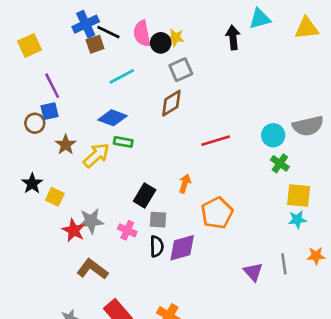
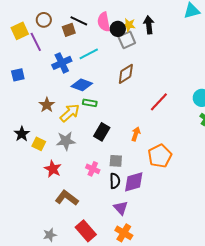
blue cross: (86, 24) -> (62, 63), moved
black arrow: (233, 37) -> (149, 25), moved
gray square: (181, 70) -> (127, 40), moved
purple line: (52, 86) -> (36, 42), moved
blue square: (50, 111) -> (18, 75), moved
brown circle: (35, 123) -> (44, 20), moved
red line: (216, 141) -> (159, 102), turned -30
black rectangle: (145, 196) -> (102, 132), moved
gray star: (91, 221) -> (66, 141), moved
purple triangle: (253, 272) -> (121, 208), moved

